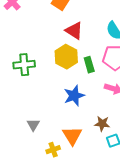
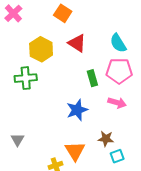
yellow hexagon: (66, 57) -> (41, 49), moved
gray triangle: (33, 125) -> (17, 140), moved

